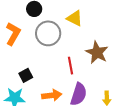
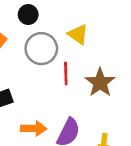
red line: (70, 66) -> (66, 73), moved

